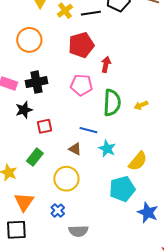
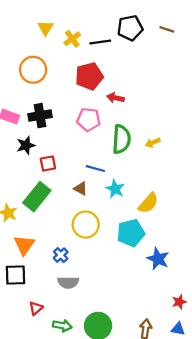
red arrow: (106, 65) -> (115, 98), turned -91
green rectangle: (35, 157) -> (37, 197), size x1.5
yellow circle: (66, 179) -> (86, 225), moved
gray semicircle: (78, 231) -> (68, 282), moved

